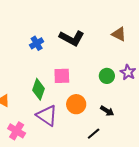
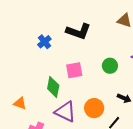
green circle: (107, 76) -> (110, 66), moved
orange circle: (76, 104) -> (94, 108), moved

